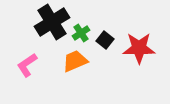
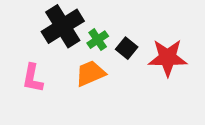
pink L-shape: (27, 65) -> (33, 78), turned -45

